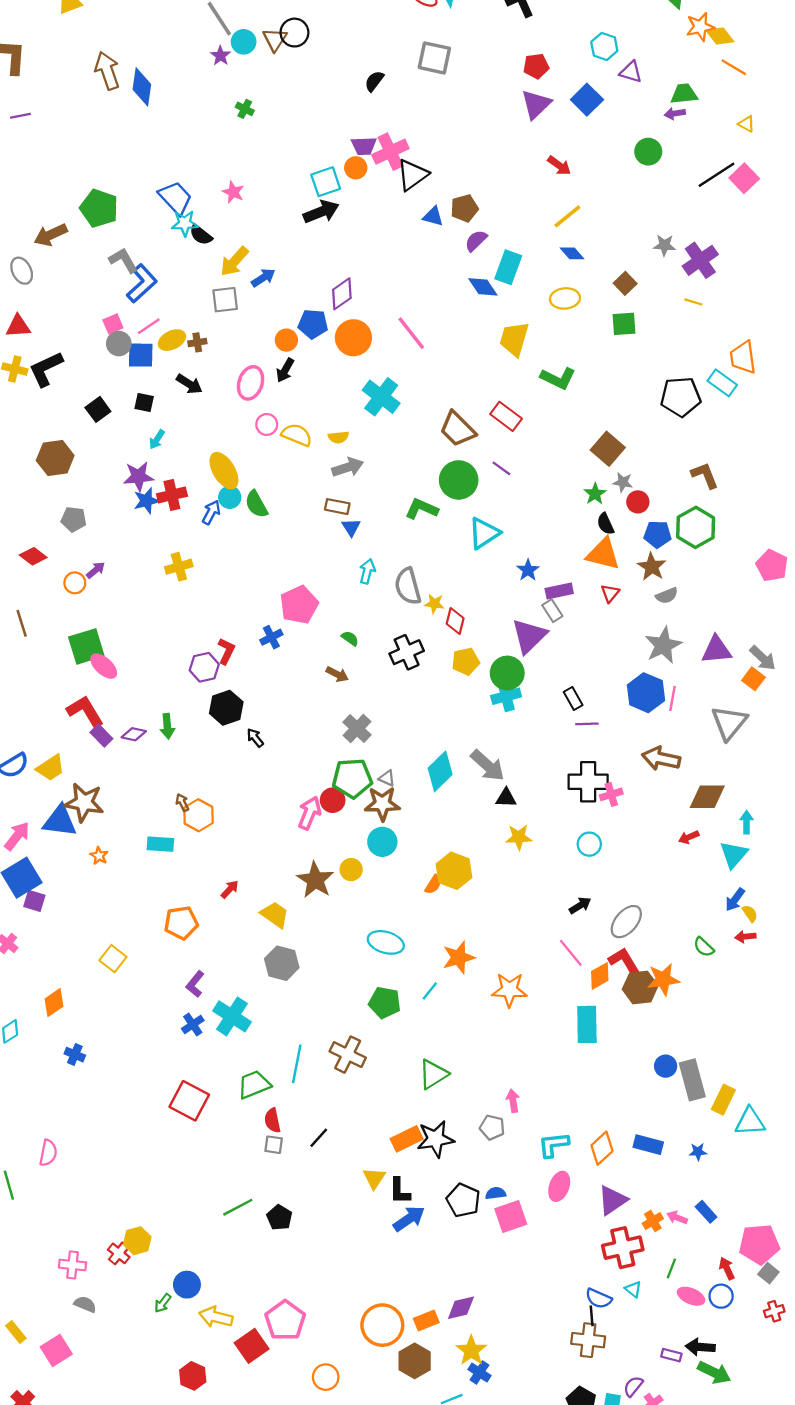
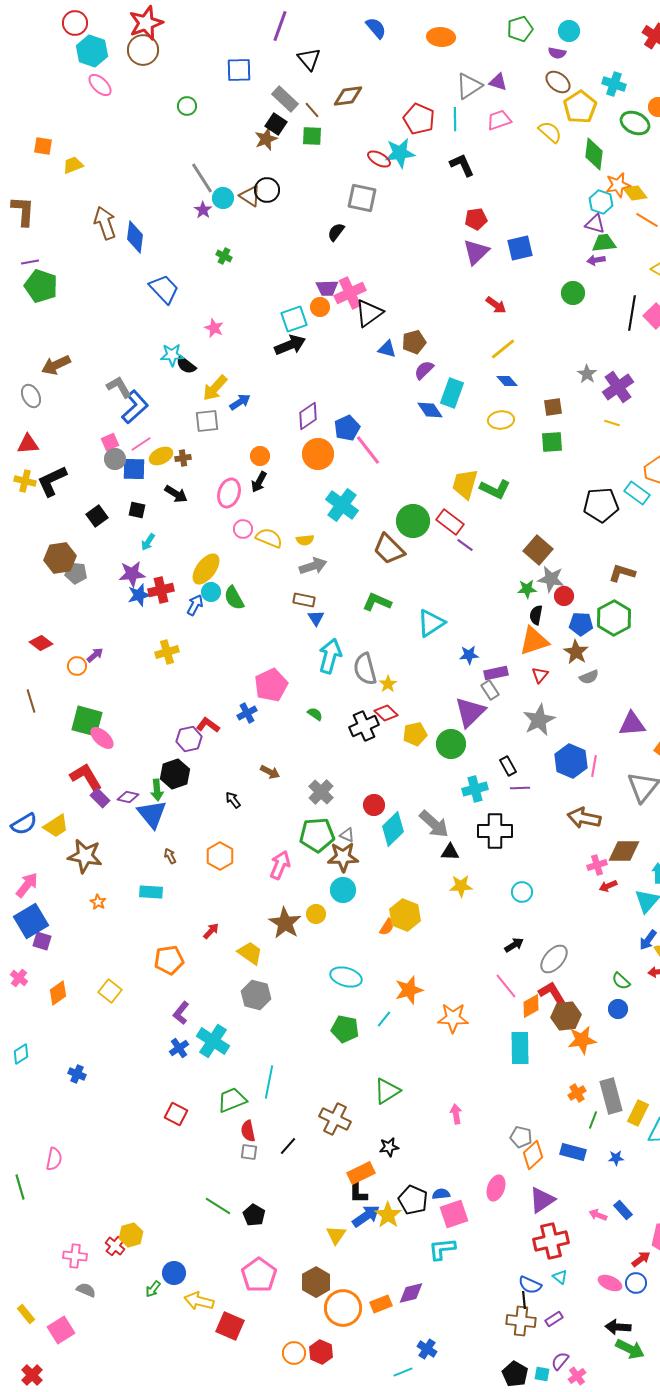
brown triangle: (275, 39) -> (250, 196), turned -30
cyan hexagon: (604, 46) -> (601, 202), moved
gray square: (434, 58) -> (362, 198), moved
purple triangle: (631, 72) -> (595, 224), moved
blue square: (587, 100) -> (520, 248), turned 32
black line: (716, 175) -> (632, 313), turned -48
blue trapezoid: (175, 198) -> (164, 289), moved
green pentagon: (99, 208) -> (41, 286), moved
gray star: (664, 245) -> (587, 374), turned 30
brown square: (625, 283) -> (553, 407), turned 36
blue pentagon: (313, 324) -> (347, 428), moved, turned -30
yellow trapezoid: (514, 339) -> (465, 484), moved
brown trapezoid: (457, 429) -> (389, 549), moved
purple line: (501, 468) -> (465, 545), moved
yellow ellipse: (224, 471) -> (206, 569), turned 68
brown L-shape: (705, 475) -> (622, 573), turned -52
green circle: (459, 480) -> (413, 521), moved
gray star: (623, 482) -> (551, 579), size x1.5
green star: (595, 494) -> (527, 589), turned 30
gray pentagon: (74, 519) -> (76, 573), moved
black semicircle: (605, 524) -> (536, 615), turned 36
orange triangle: (603, 554) -> (534, 641), turned -32
blue star: (528, 570) -> (469, 655), turned 30
cyan arrow: (367, 571) -> (330, 656), size x1.6
yellow star: (434, 604) -> (388, 684), turned 30
red diamond: (455, 621) -> (386, 713), moved, turned -60
gray star: (663, 645) -> (539, 720), moved
green square: (86, 646) -> (87, 721), turned 32
red L-shape: (226, 651) -> (208, 725), turned -80
brown arrow: (337, 674) -> (270, 772), moved
cyan cross: (506, 696) -> (475, 789), moved
black hexagon: (226, 708) -> (175, 774), moved
black cross: (588, 782) -> (495, 831), moved
pink cross: (611, 794) -> (597, 865), moved
red circle: (333, 800) -> (374, 805), moved
orange hexagon: (199, 815) -> (220, 856), moved
blue triangle: (60, 821) -> (152, 814), moved, turned 44
orange star: (663, 979) -> (582, 1040), moved
orange diamond: (54, 1003) -> (58, 993), moved
brown cross: (348, 1055) -> (335, 1119), moved
blue circle: (666, 1066) -> (618, 1009), moved
red square: (189, 1101) -> (176, 1114), size x0.7
gray pentagon: (492, 1127) -> (521, 1137), moved
orange rectangle: (407, 1139) -> (361, 1173), moved
black star: (436, 1139) -> (389, 1147), size x0.6
cyan L-shape: (553, 1145) -> (442, 1249), moved
yellow triangle: (374, 1178) -> (336, 1235), moved
green line: (238, 1207) -> (218, 1206), turned 60
orange cross: (653, 1221) -> (577, 1093), moved
green line: (671, 1268) -> (593, 1120), moved
red arrow: (727, 1268) -> (641, 1259), turned 78
pink pentagon: (285, 1320) -> (259, 1275), moved
red square: (252, 1346) -> (230, 1326), turned -32
yellow star: (471, 1351) -> (388, 1215), moved
purple rectangle: (671, 1355) -> (554, 1319), moved, turned -48
brown hexagon: (415, 1361) -> (316, 1282), moved
red hexagon: (193, 1376) -> (321, 1352), moved

